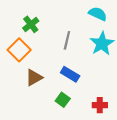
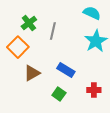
gray line: (67, 40) -> (53, 31), moved
red cross: (100, 105) -> (94, 90), moved

